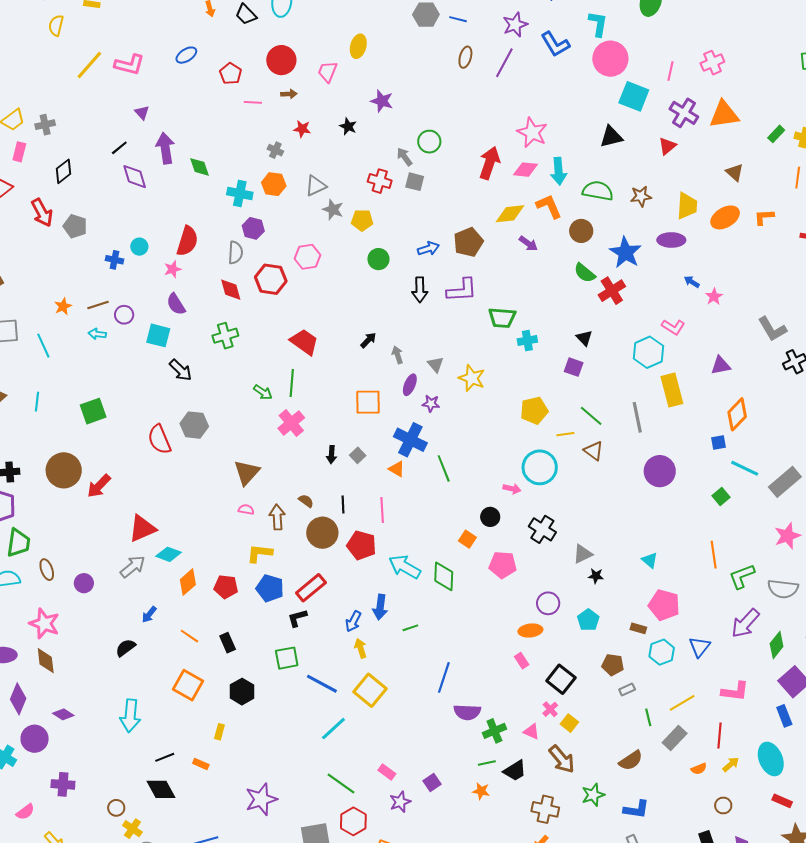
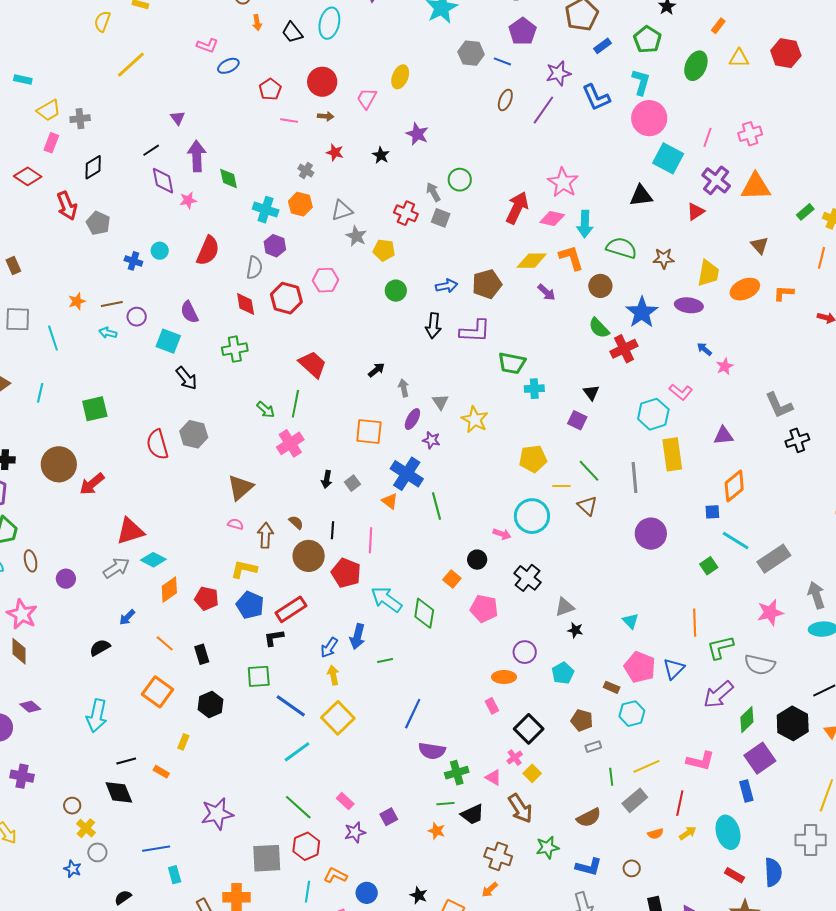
pink L-shape: (129, 65) -> (207, 46), moved, size x0.7
pink star: (173, 269) -> (188, 200), moved
blue triangle: (700, 647) -> (674, 669), moved
brown circle: (723, 805) -> (632, 868), moved

